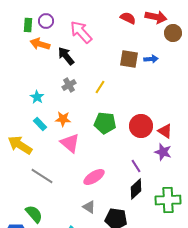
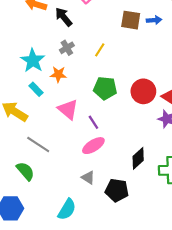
cyan star: (37, 97) -> (33, 61), size x1.6
orange star: (63, 119) -> (58, 74), moved
purple line: (136, 166) -> (93, 122), moved
green semicircle: (34, 214) -> (25, 171), moved

